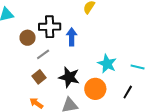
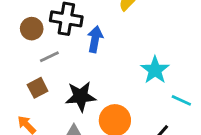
cyan star: (107, 64) -> (155, 70), moved
black star: (69, 77) -> (81, 96), turned -30

